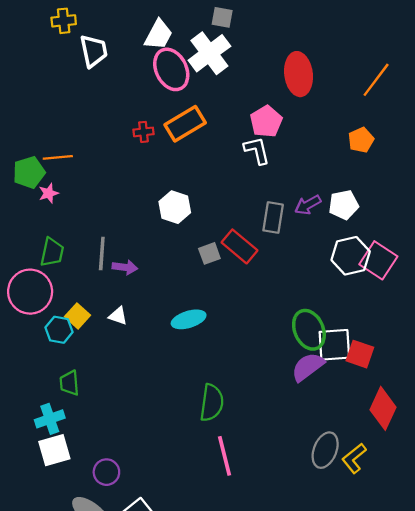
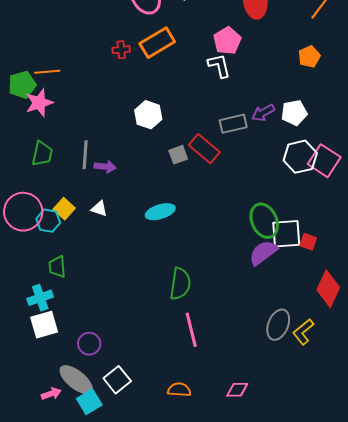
pink star: (49, 193) -> (39, 103), size x1.6
gray rectangle: (273, 218) -> (233, 124), turned 68
pink circle: (30, 292) -> (23, 212), moved
red square: (360, 354) -> (308, 242), size x0.7

